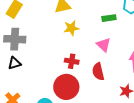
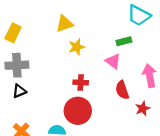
green rectangle: (109, 18) -> (124, 41), moved
red semicircle: (98, 72) -> (122, 90), moved

